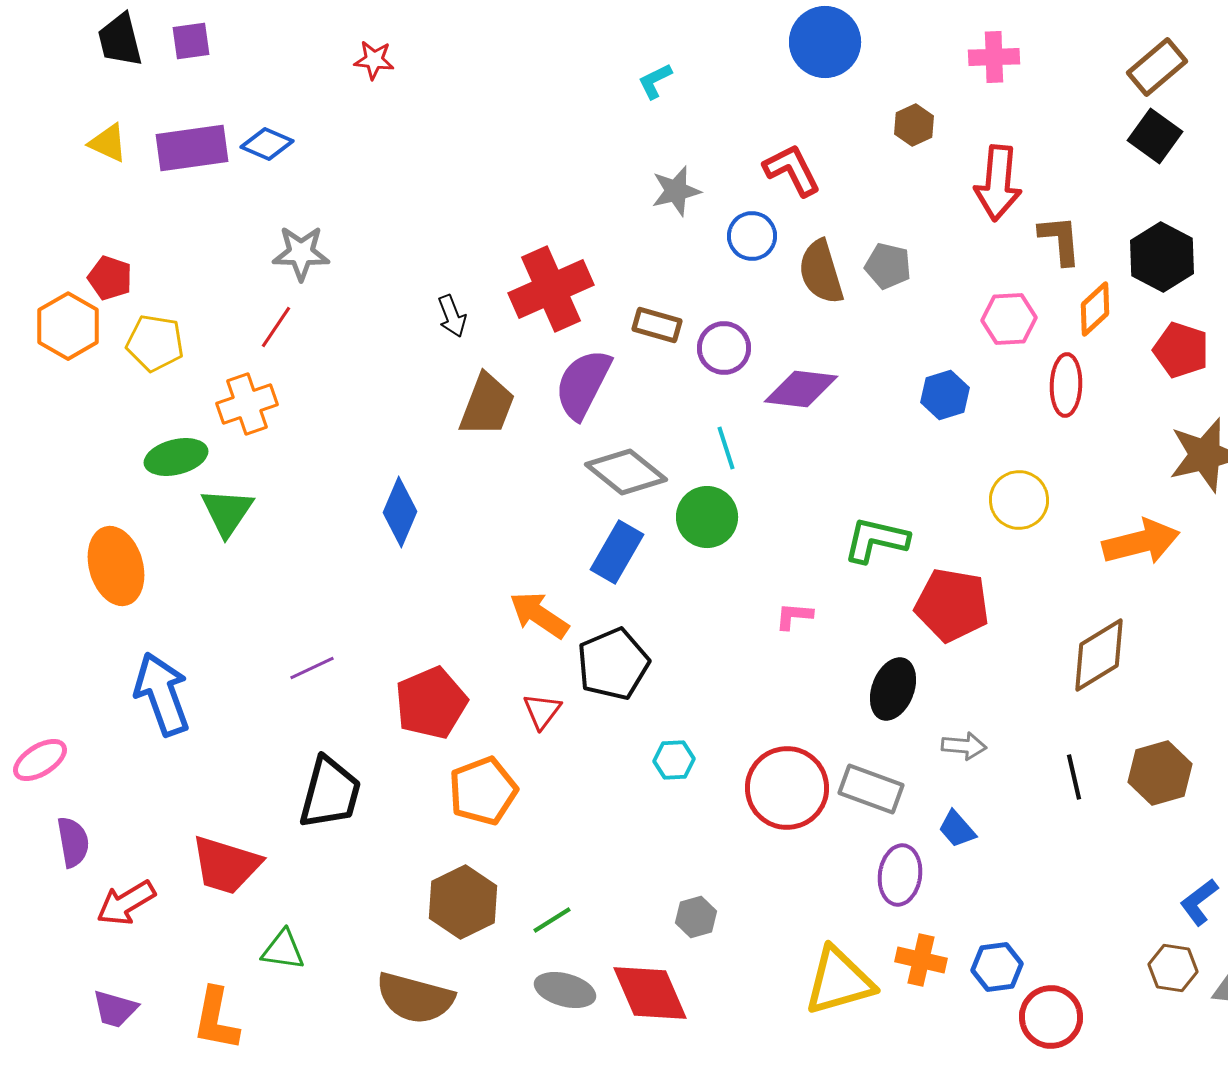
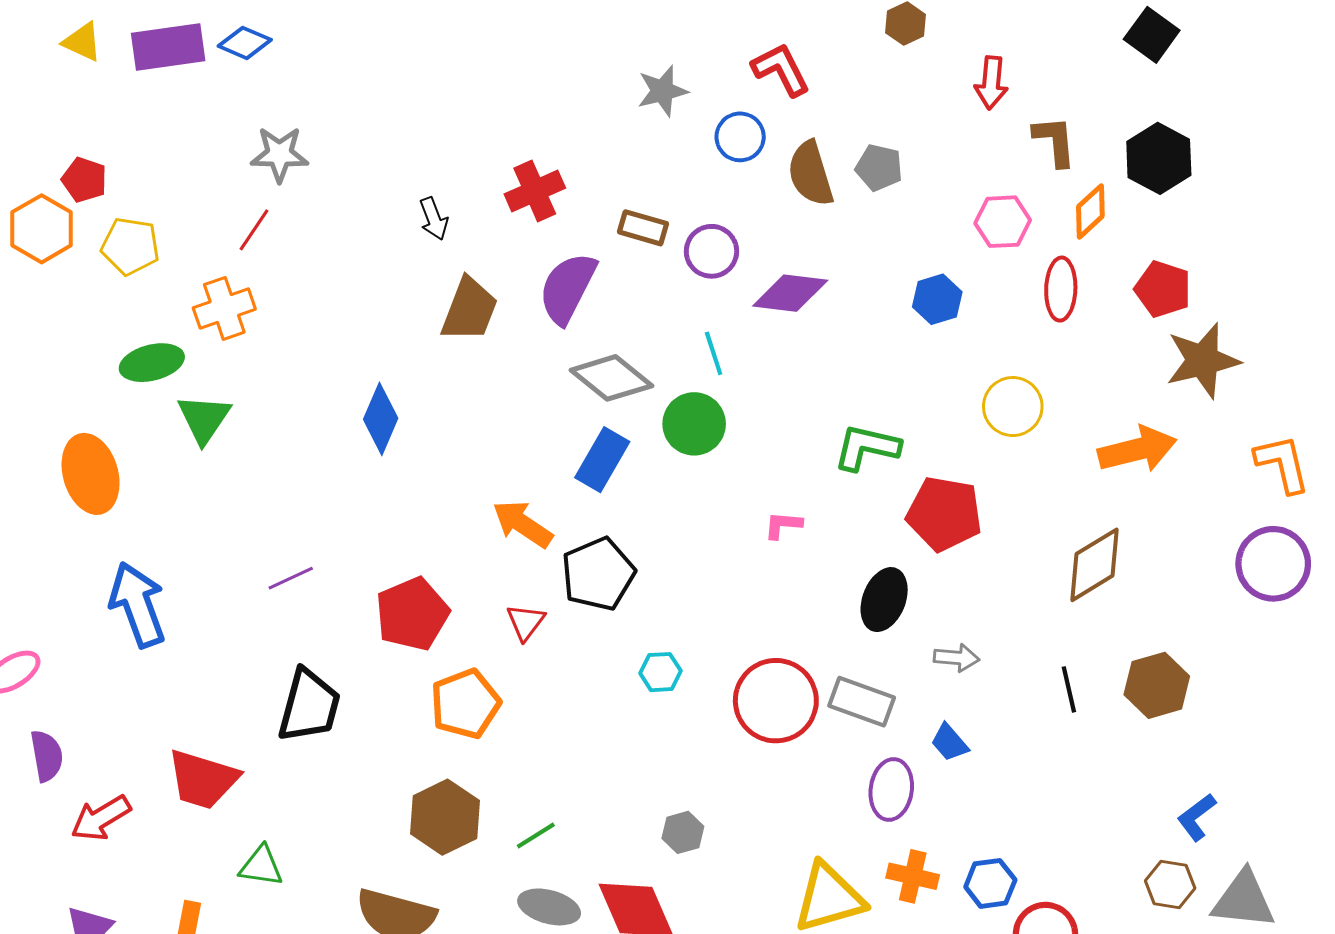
red arrow: (998, 183) -> (991, 83), size x0.7
red cross: (551, 289) -> (535, 191), size x0.7
red pentagon: (1181, 350) -> (1163, 289), moved

